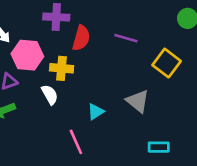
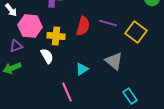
red semicircle: (81, 38) -> (83, 26), moved
purple line: (126, 38) -> (108, 23), moved
cyan rectangle: (159, 147) -> (130, 96), turned 56

